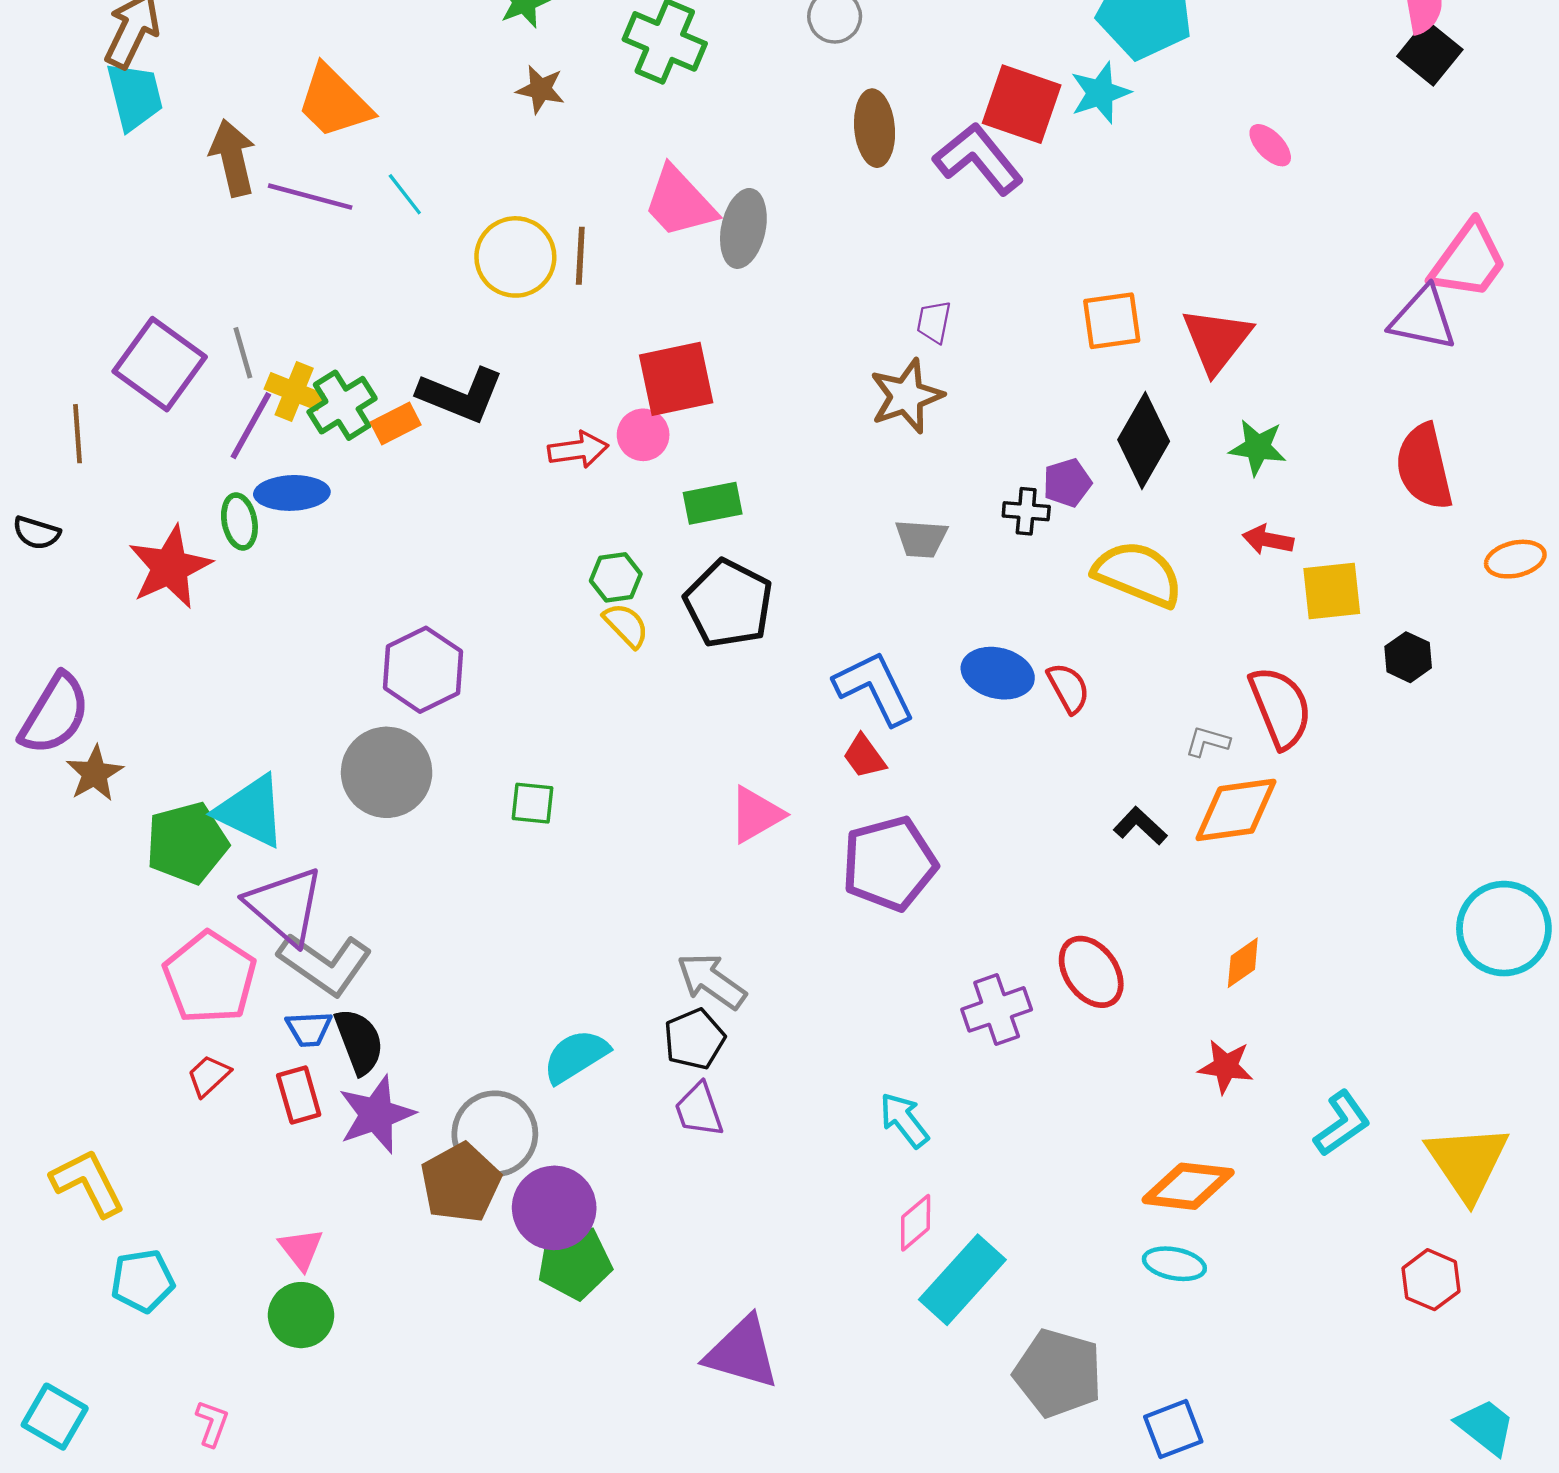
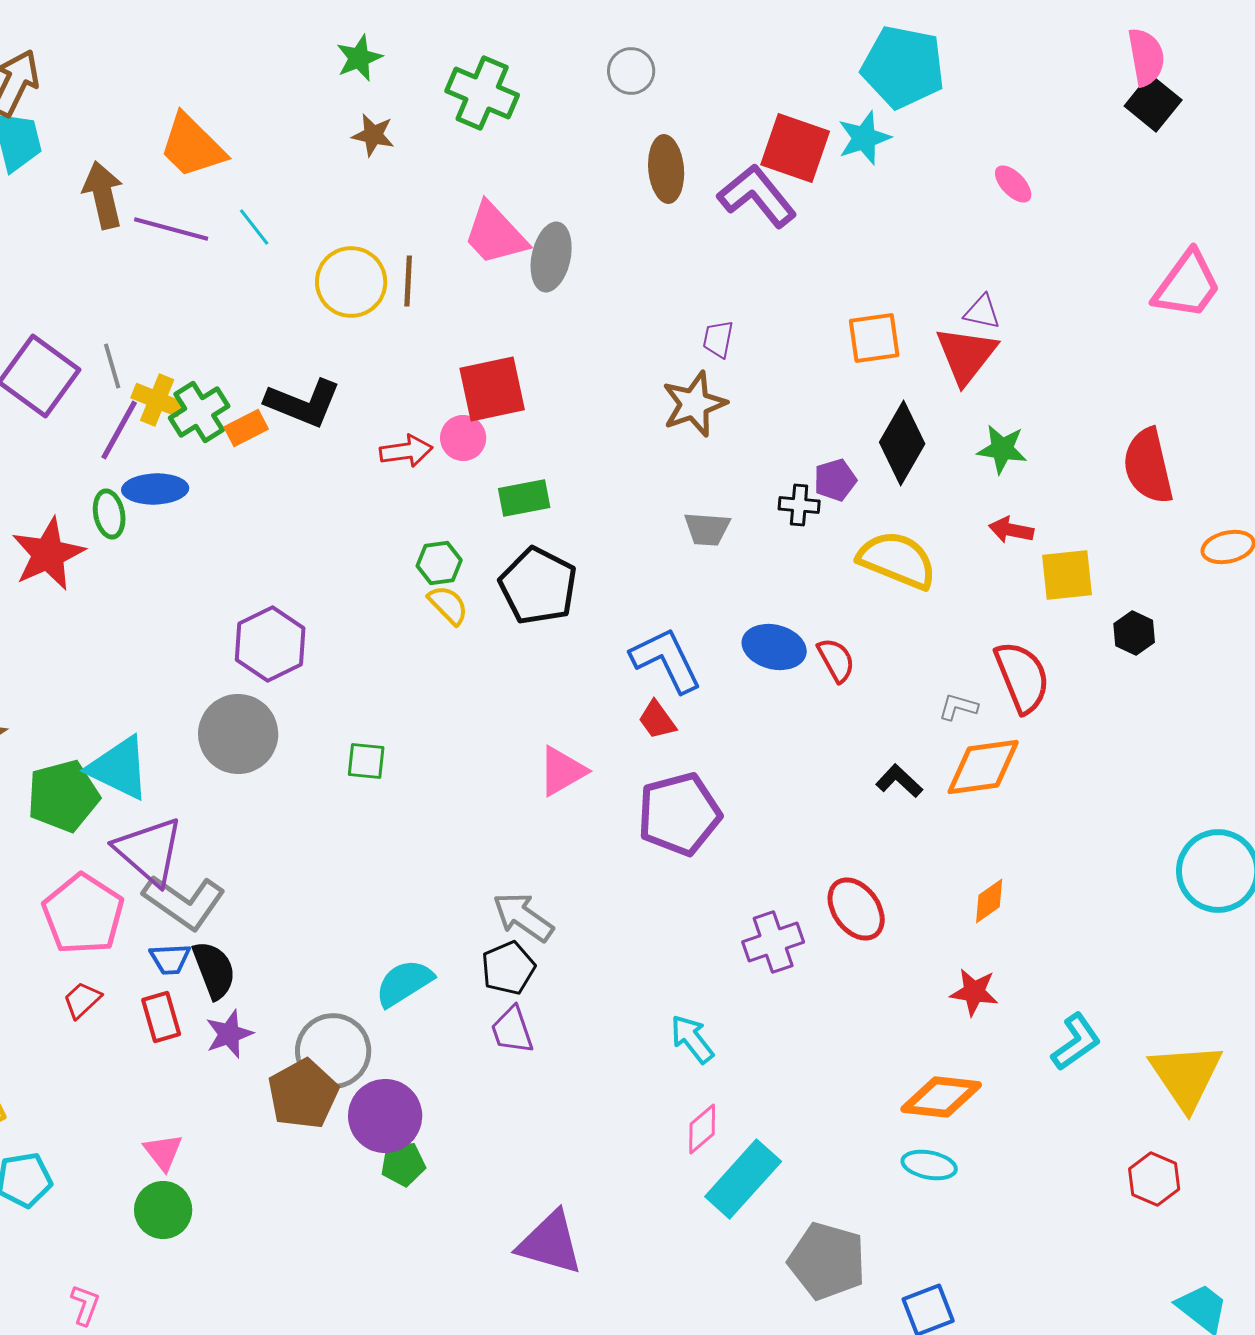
purple triangle: (1423, 319) -> (982, 312), moved, size x0.6
purple star: (376, 1114) -> (229, 1034), size x0.7
green pentagon: (575, 1263) -> (403, 1164), size x0.7

